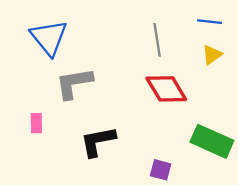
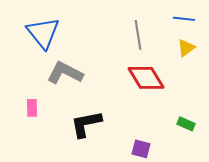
gray L-shape: (74, 83) -> (65, 73), turned 36
green rectangle: (212, 141) -> (186, 124), size x0.5

